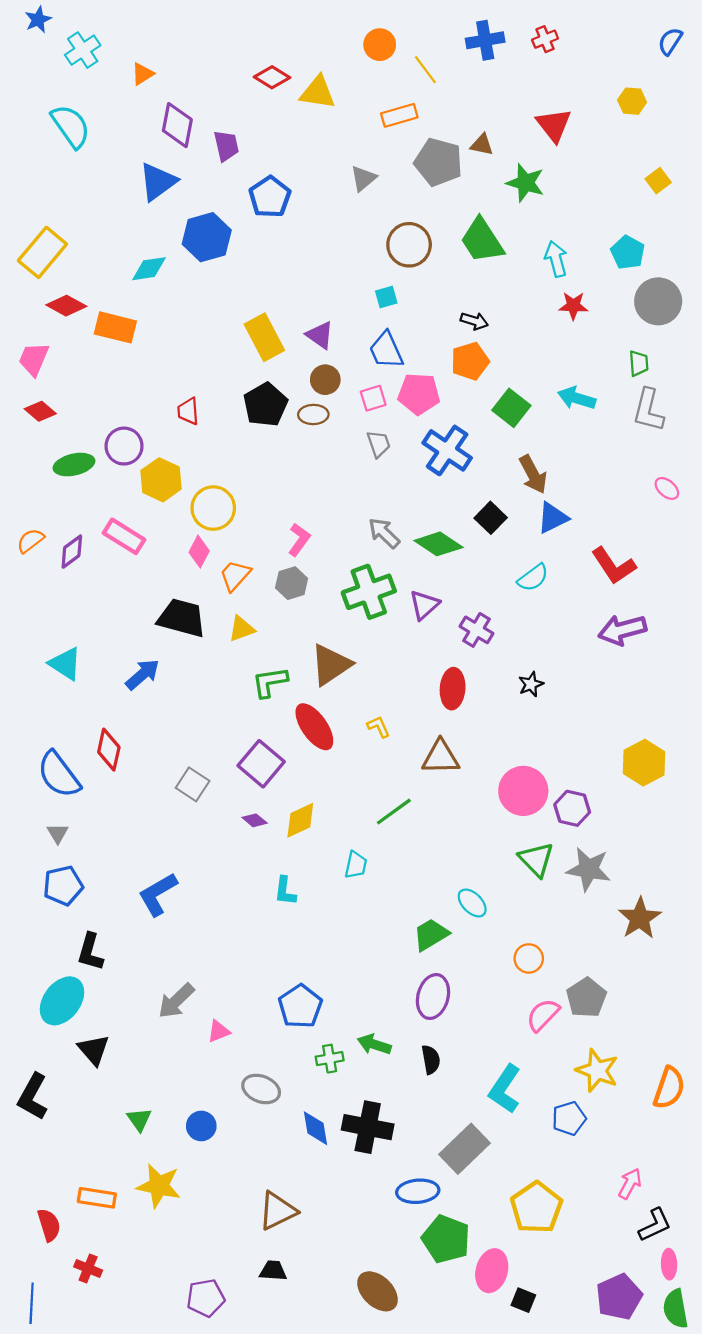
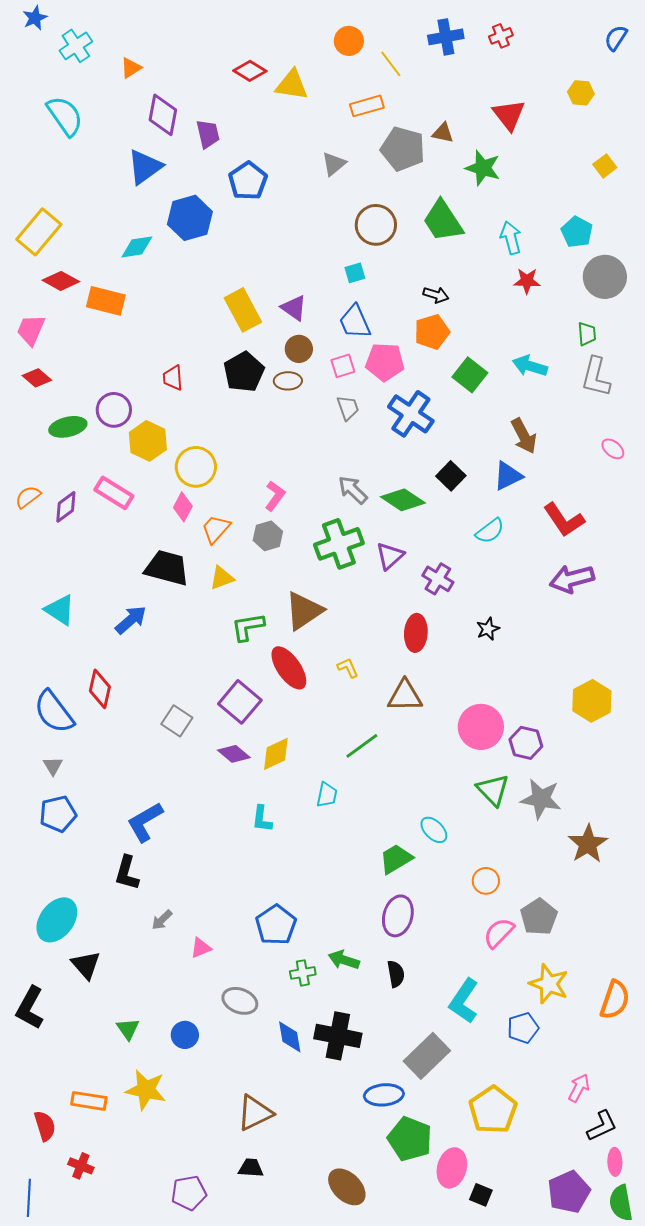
brown arrow: (533, 474) -> (524, 436), moved
purple diamond: (255, 820) -> (234, 754), size x1.4
black L-shape: (90, 952) -> (127, 873), moved
gray arrow: (176, 1001) -> (162, 920), size x0.6

